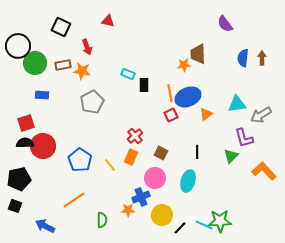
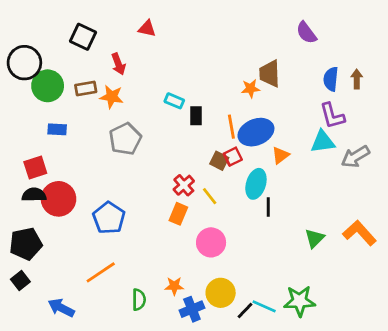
purple L-shape: (244, 138) -> (332, 116), moved
brown square: (161, 153) -> (219, 161), moved
green triangle: (231, 156) -> (315, 238), moved
yellow line: (110, 165) -> (210, 196), moved
cyan ellipse: (188, 181) -> (256, 184), moved
blue cross: (141, 197) -> (192, 309), moved
black square: (15, 206) -> (20, 281), turned 32
cyan line: (204, 225) -> (264, 306), moved

